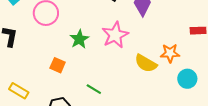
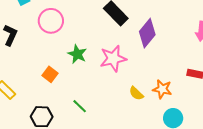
green star: (79, 39) -> (77, 54), turned -30
yellow semicircle: (146, 63) -> (136, 93), size x0.7

